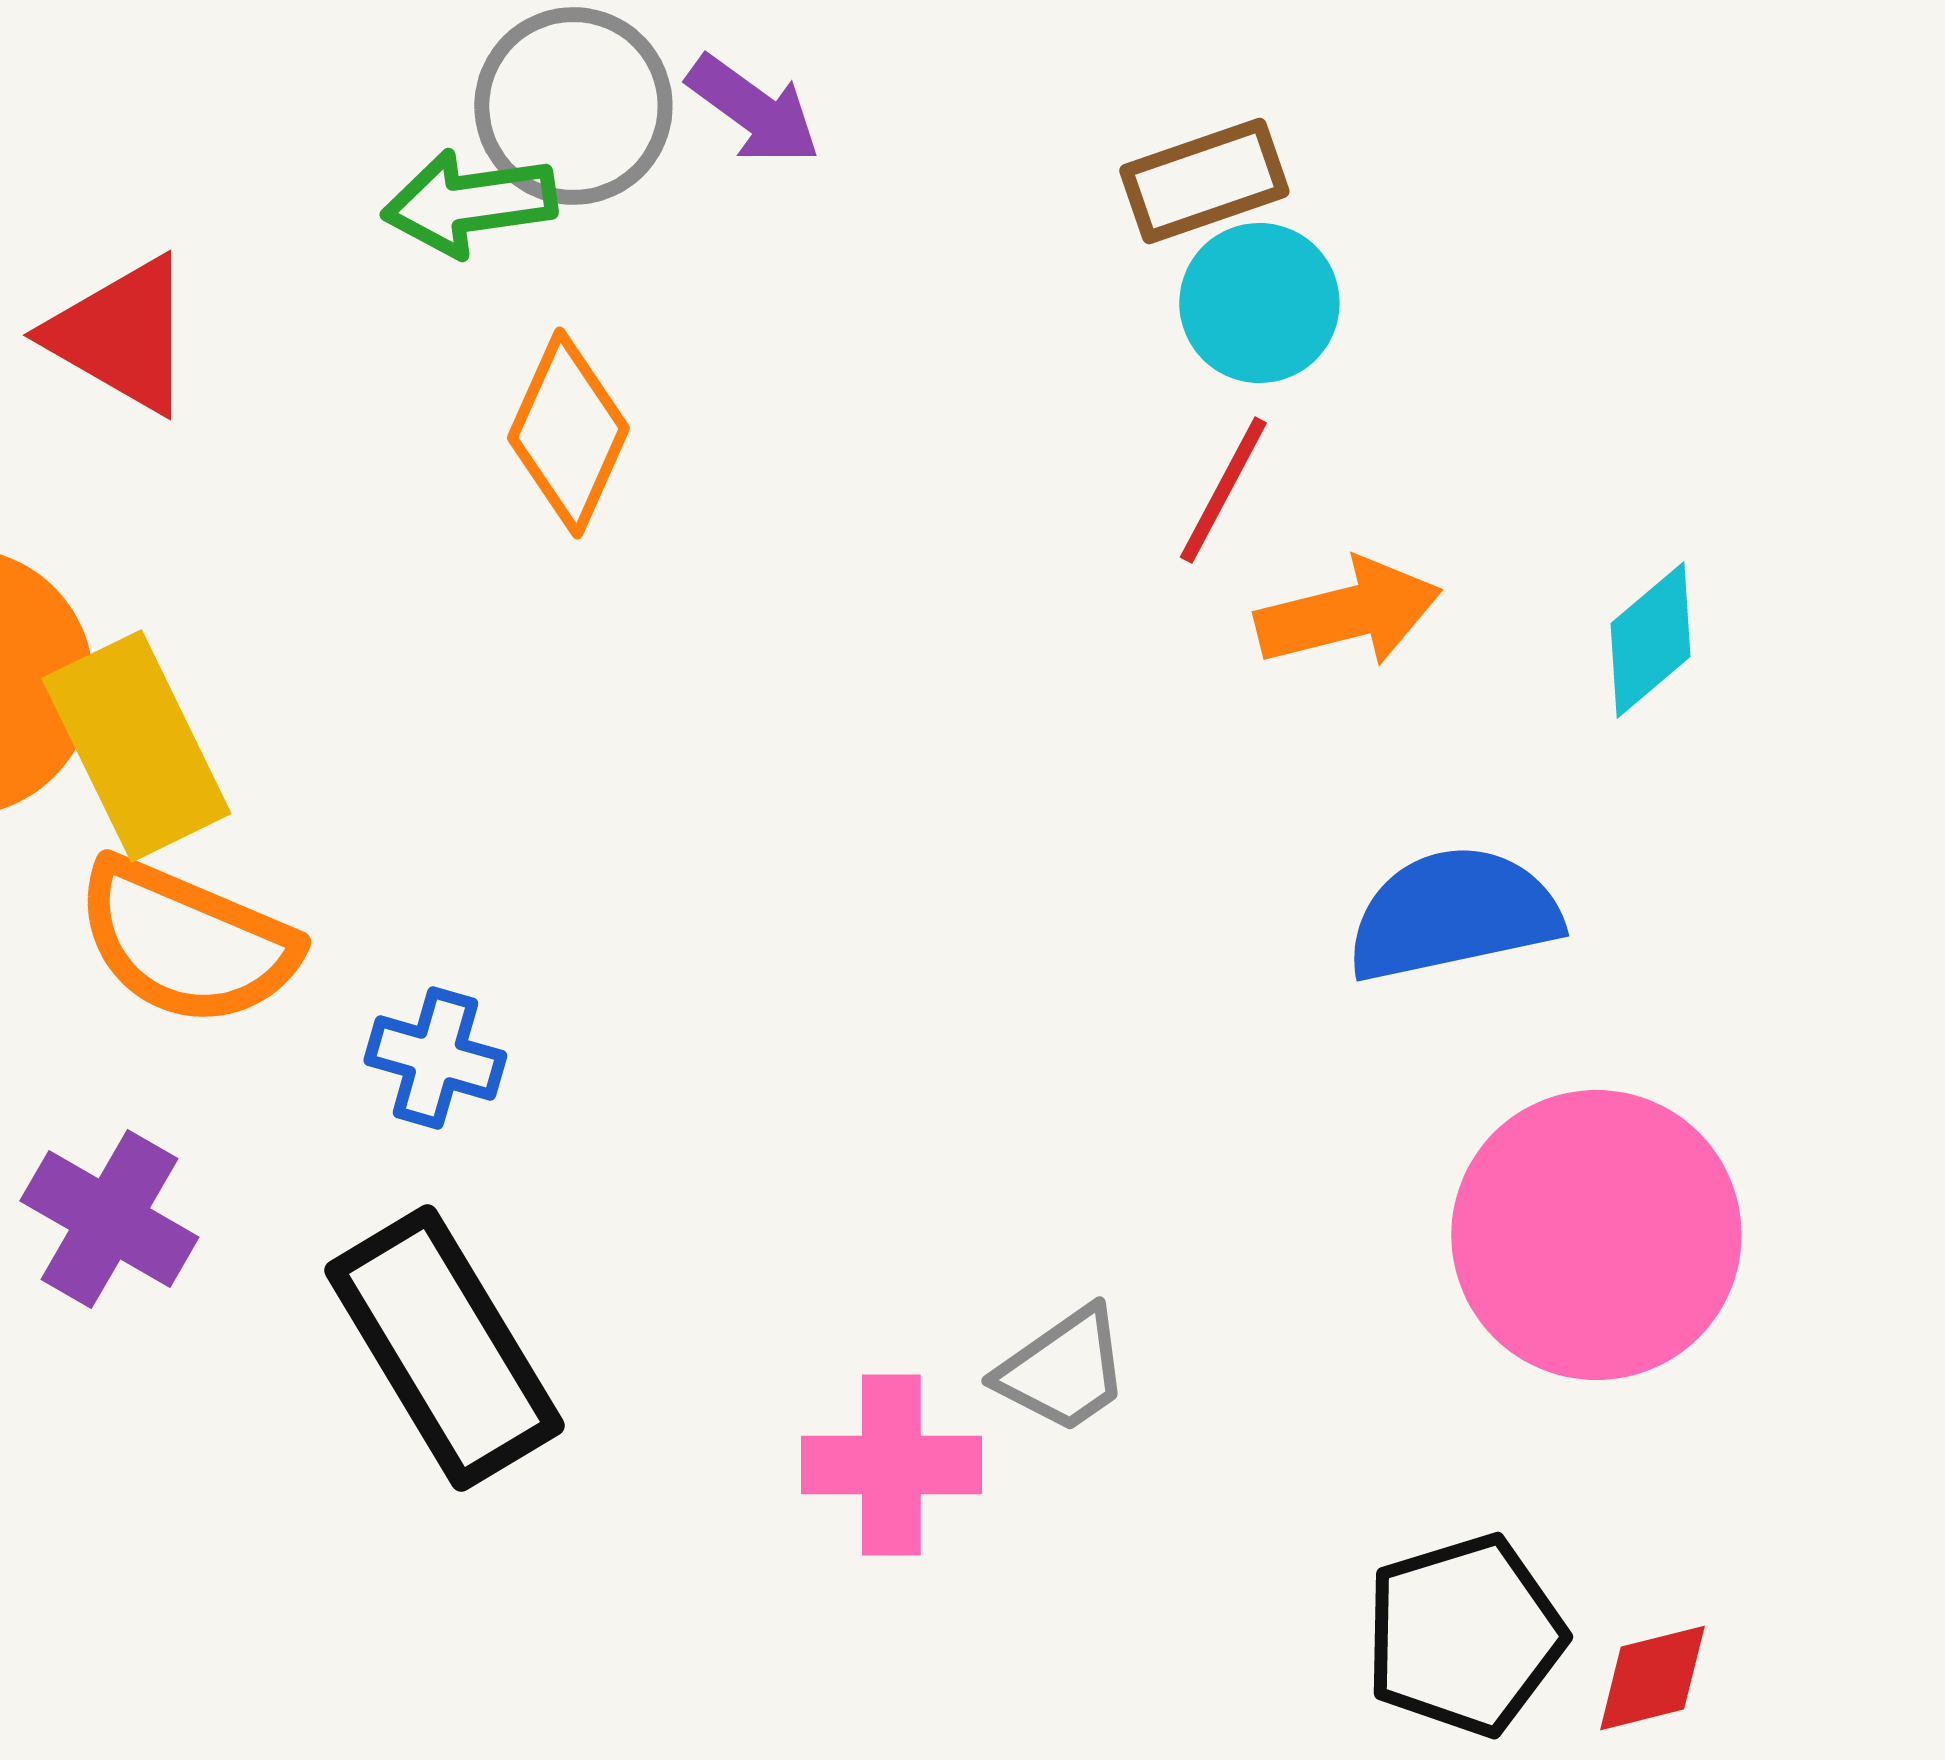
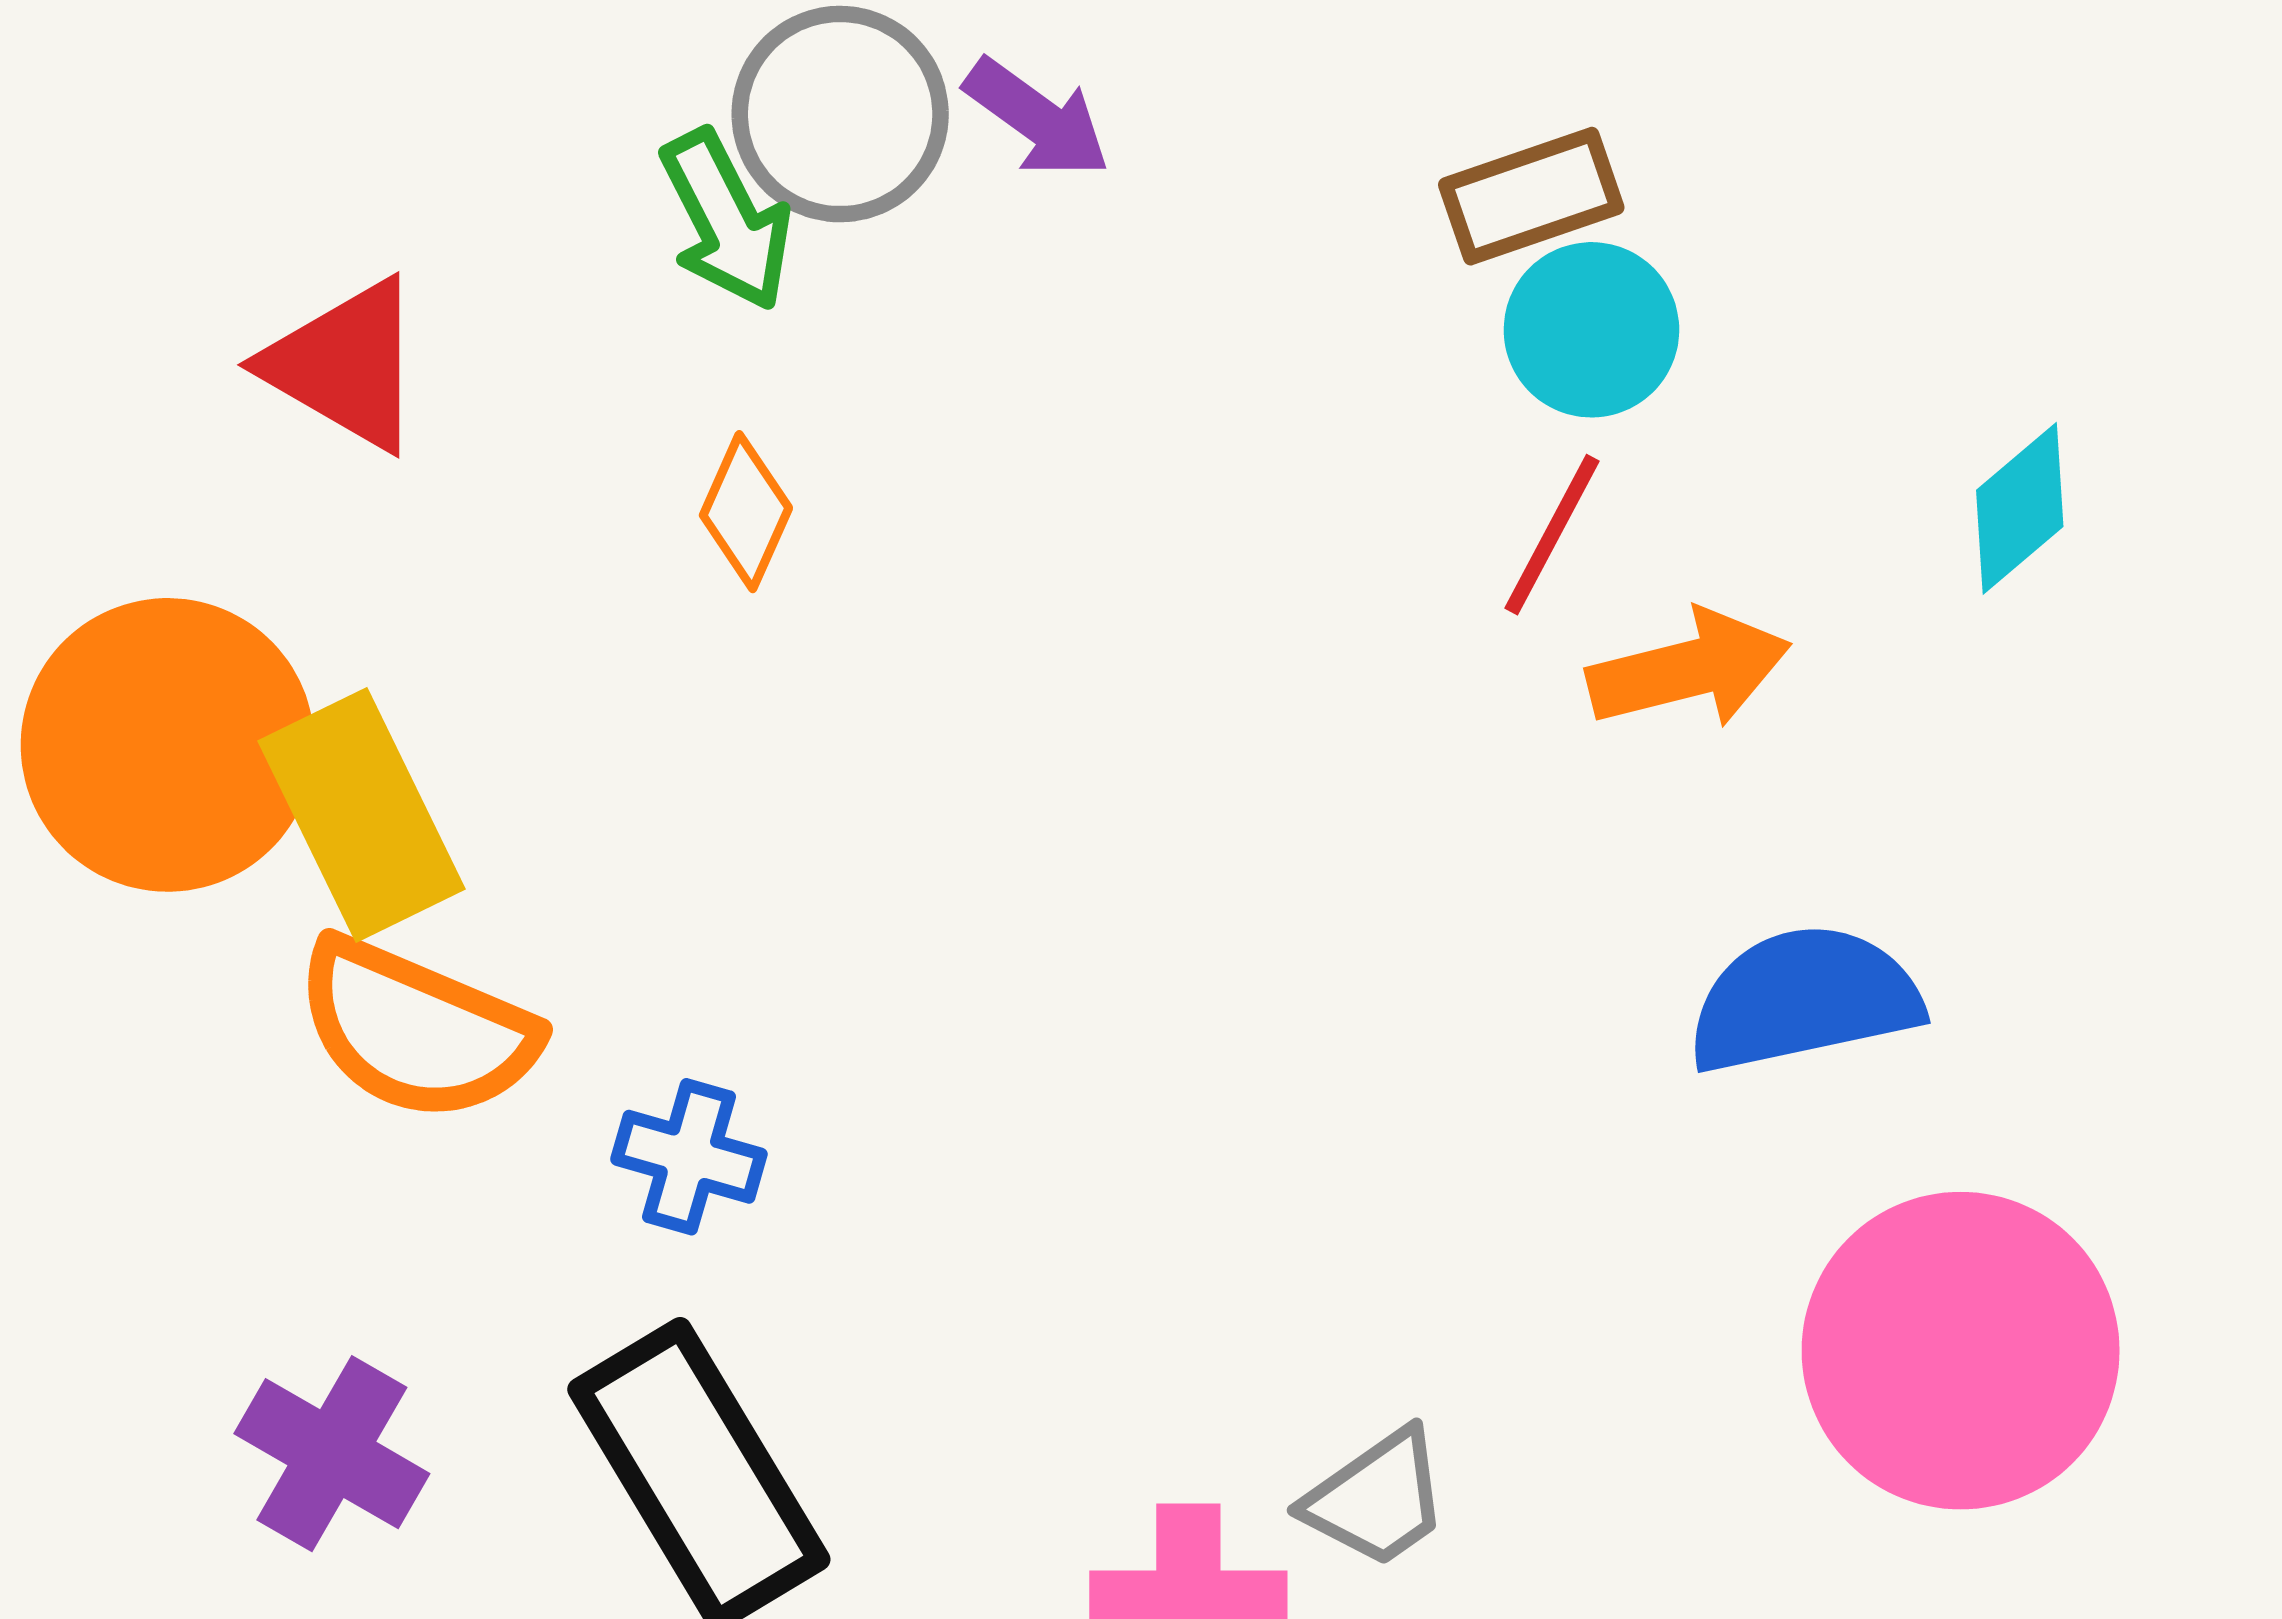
green arrow: (469, 203) -> (726, 220), turned -109
orange diamond: (568, 433) -> (746, 512), moved, size x0.7
cyan diamond: (1650, 640) -> (2020, 508), moved
purple cross: (109, 1219) -> (332, 1454), moved

